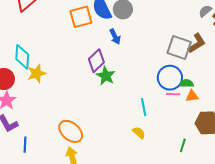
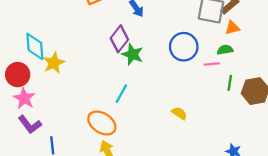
blue circle: (170, 78) -> (184, 47), moved
orange triangle: (192, 96) -> (232, 28), moved
cyan line: (144, 107) -> (121, 94), moved, turned 48
green line: (183, 145) -> (230, 83), moved

